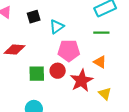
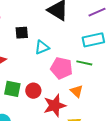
pink pentagon: (69, 51) -> (61, 68), moved

